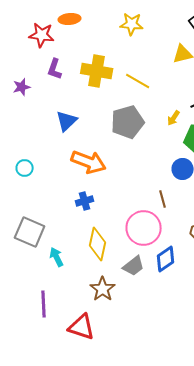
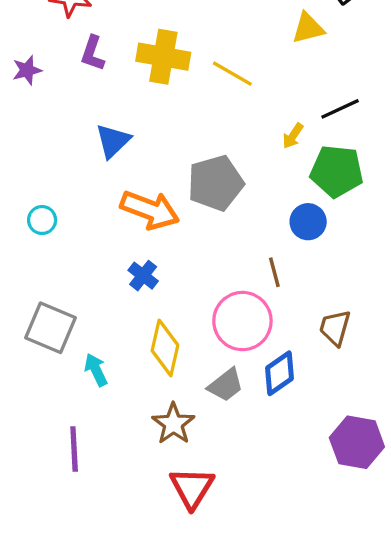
purple star: (22, 87) -> (27, 70), moved
gray pentagon: (128, 122) -> (215, 183), moved
blue cross: (85, 201) -> (143, 276), turned -36
red triangle: (82, 327) -> (192, 488), moved, turned 44

